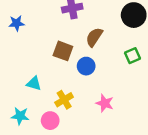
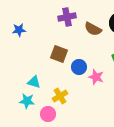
brown semicircle: (94, 37) -> (93, 29), moved, turned -96
pink star: (105, 103) -> (96, 77), moved
cyan star: (20, 116) -> (27, 101), moved

